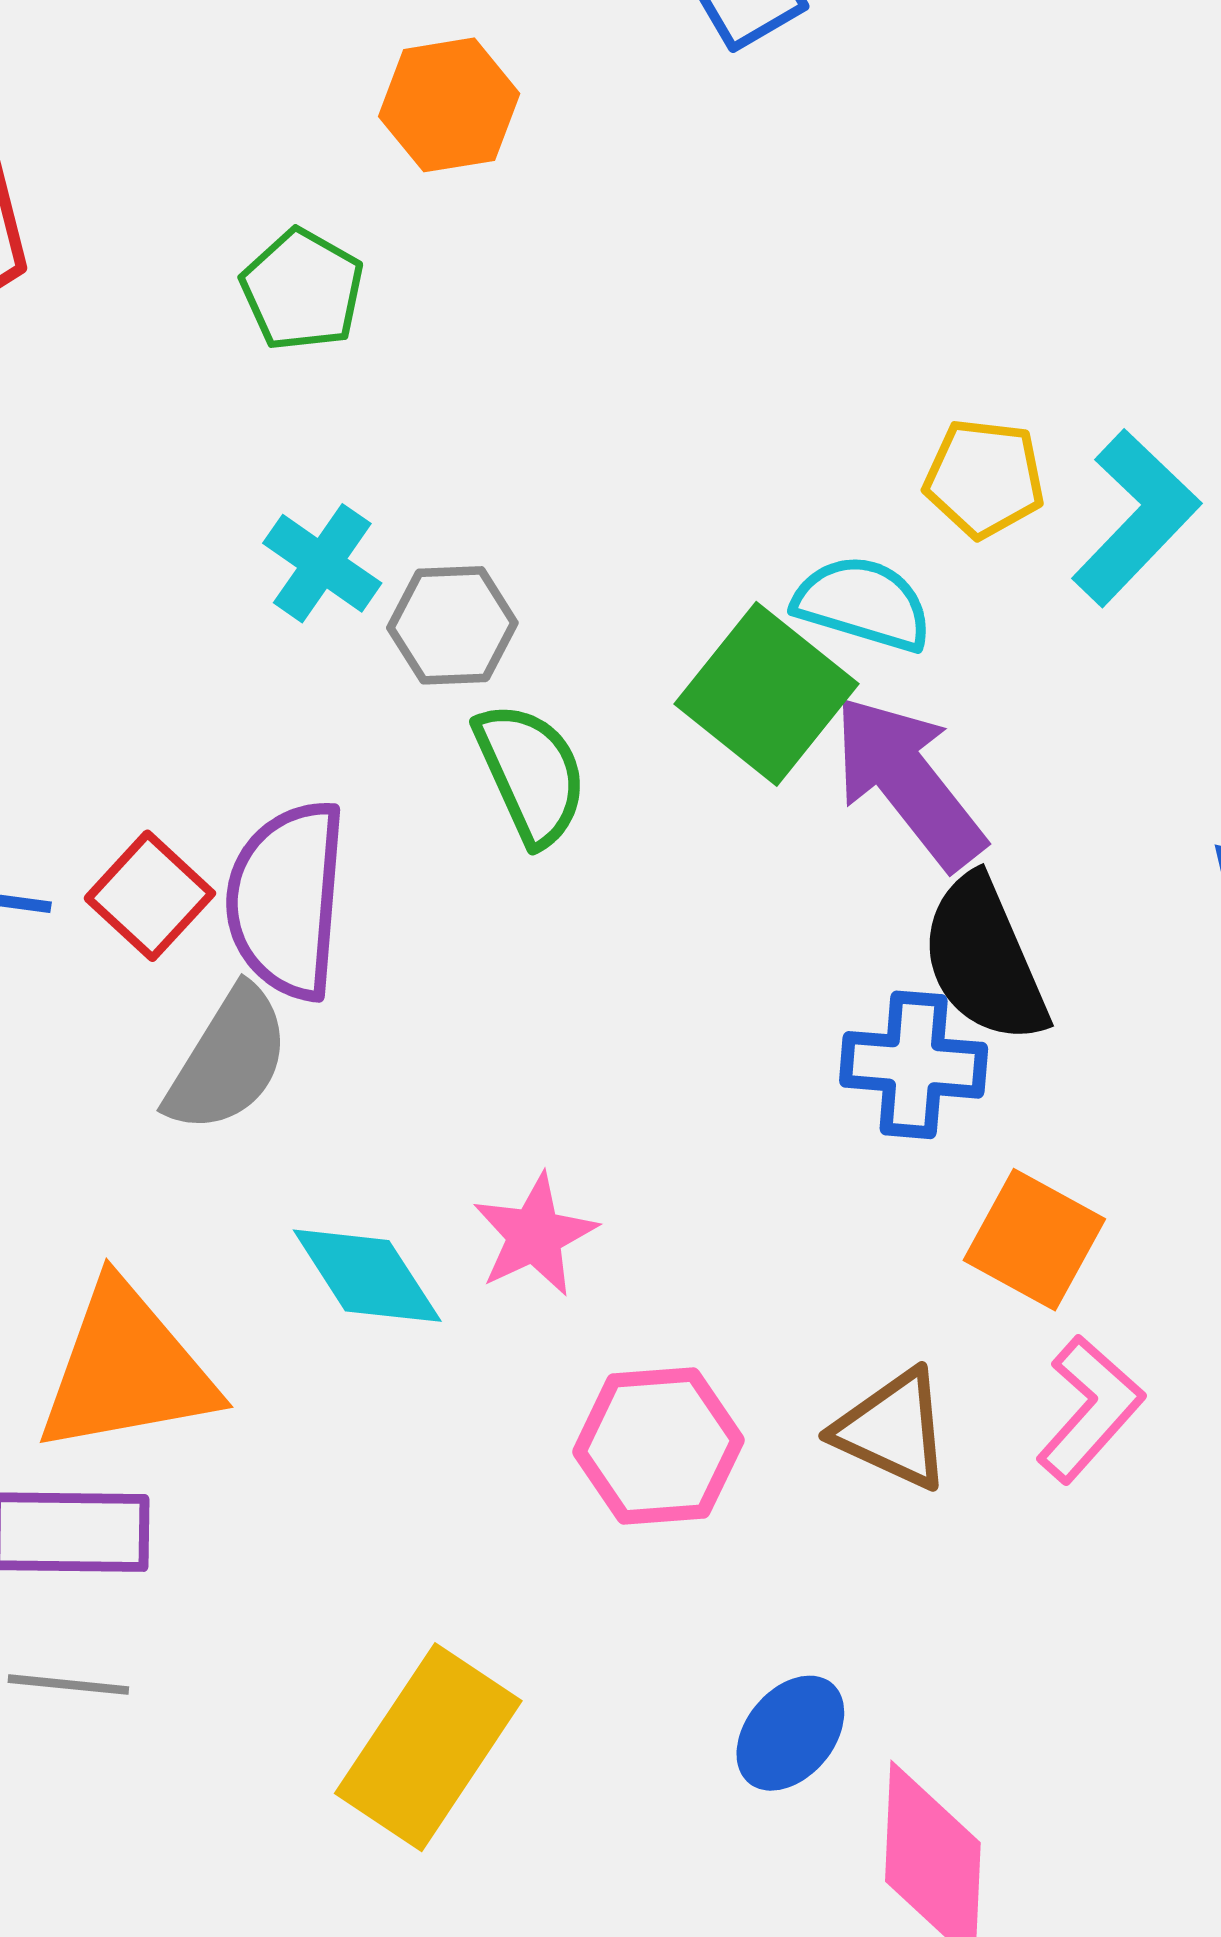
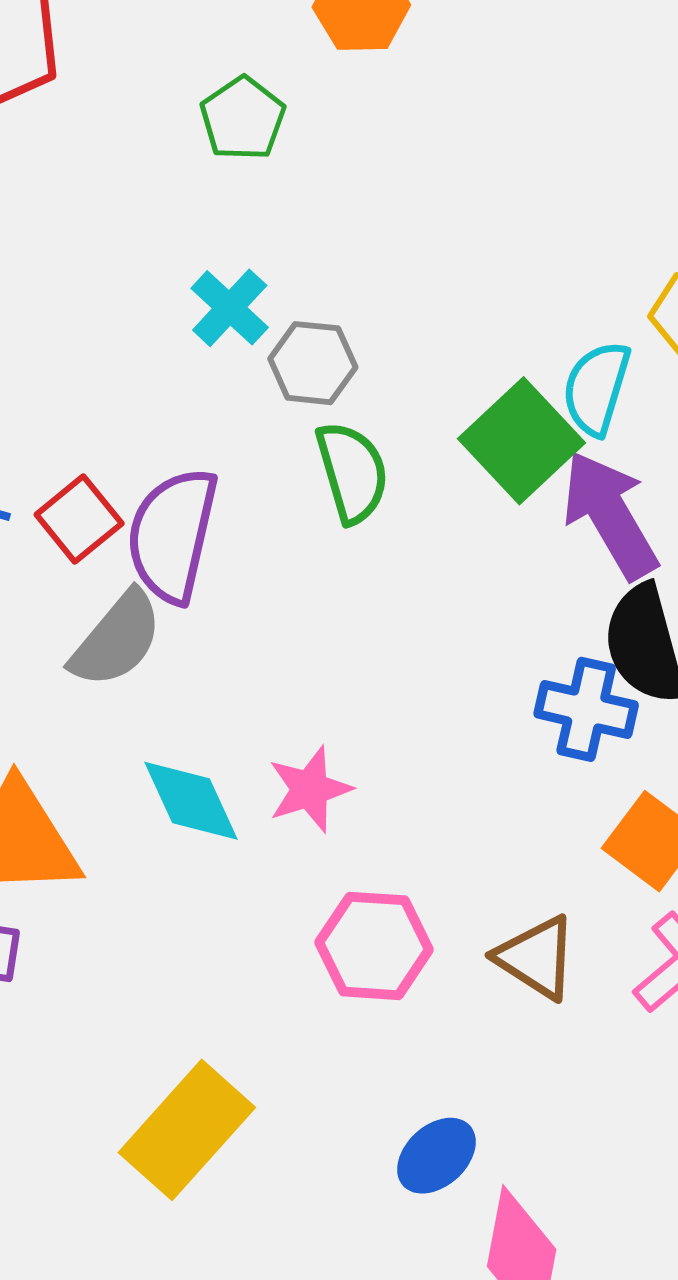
cyan semicircle: (863, 603) -> (596, 388), turned -98

